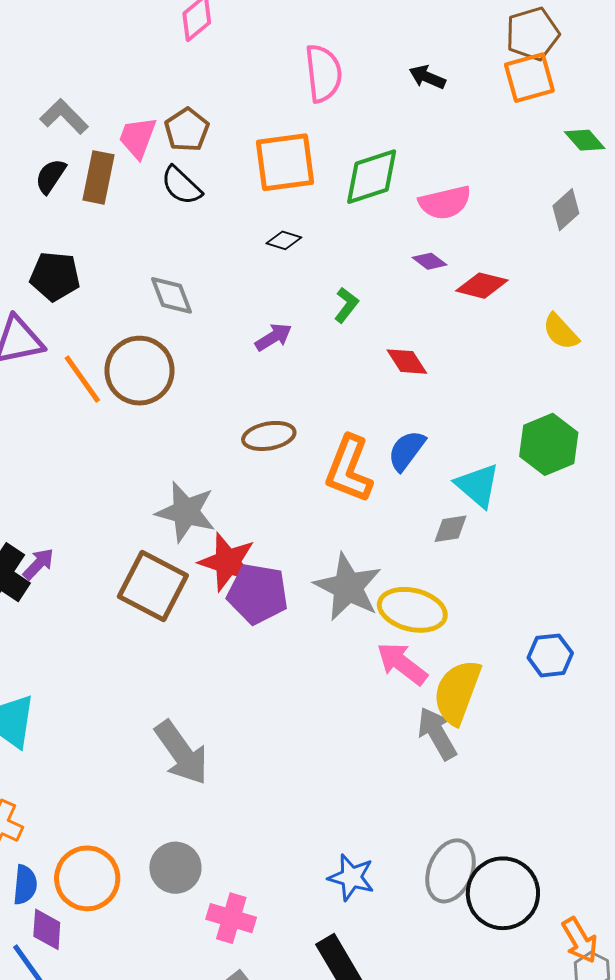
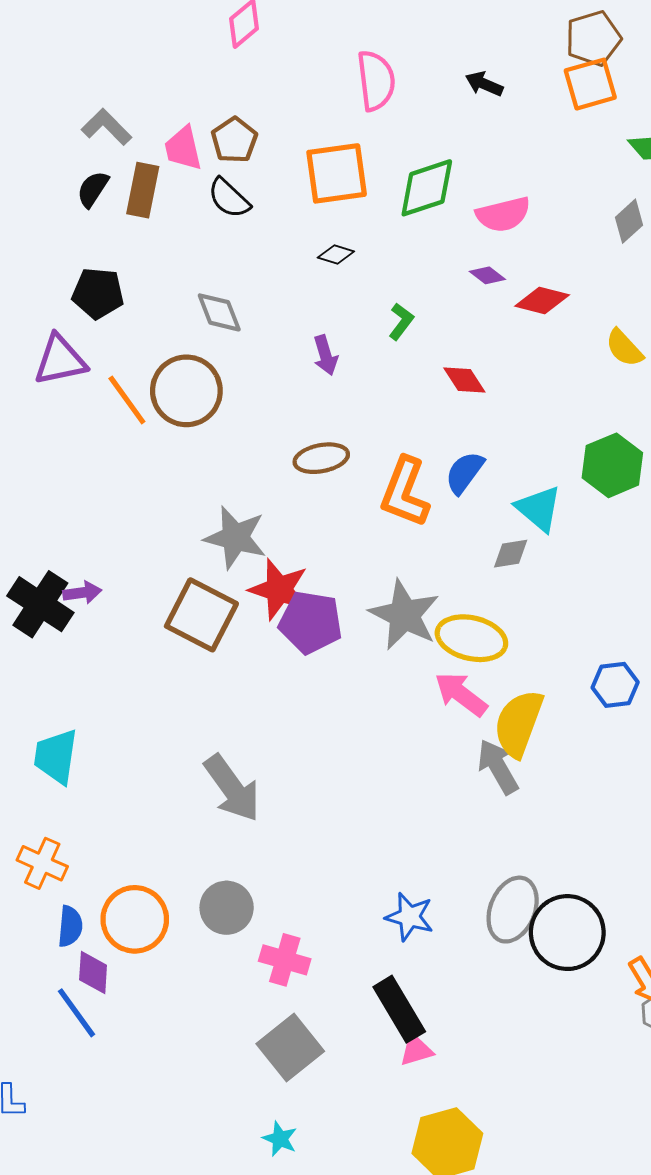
pink trapezoid: (138, 137) -> (183, 148), turned -33
purple arrow: (273, 337) -> (325, 355), turned 105
purple arrow: (38, 564) -> (82, 593), turned 39

